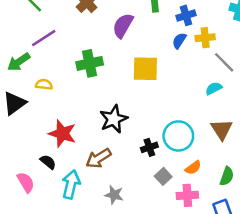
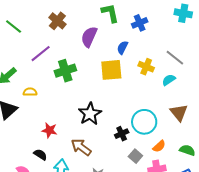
purple line: (44, 38) -> (41, 54), moved
yellow cross: (205, 38) -> (146, 67), moved, turned 35
blue semicircle: (179, 41) -> (122, 48), moved
red star: (62, 134) -> (49, 130), size x0.7
brown arrow: (98, 158) -> (81, 147), turned 75
green semicircle: (227, 176) -> (187, 150), turned -84

